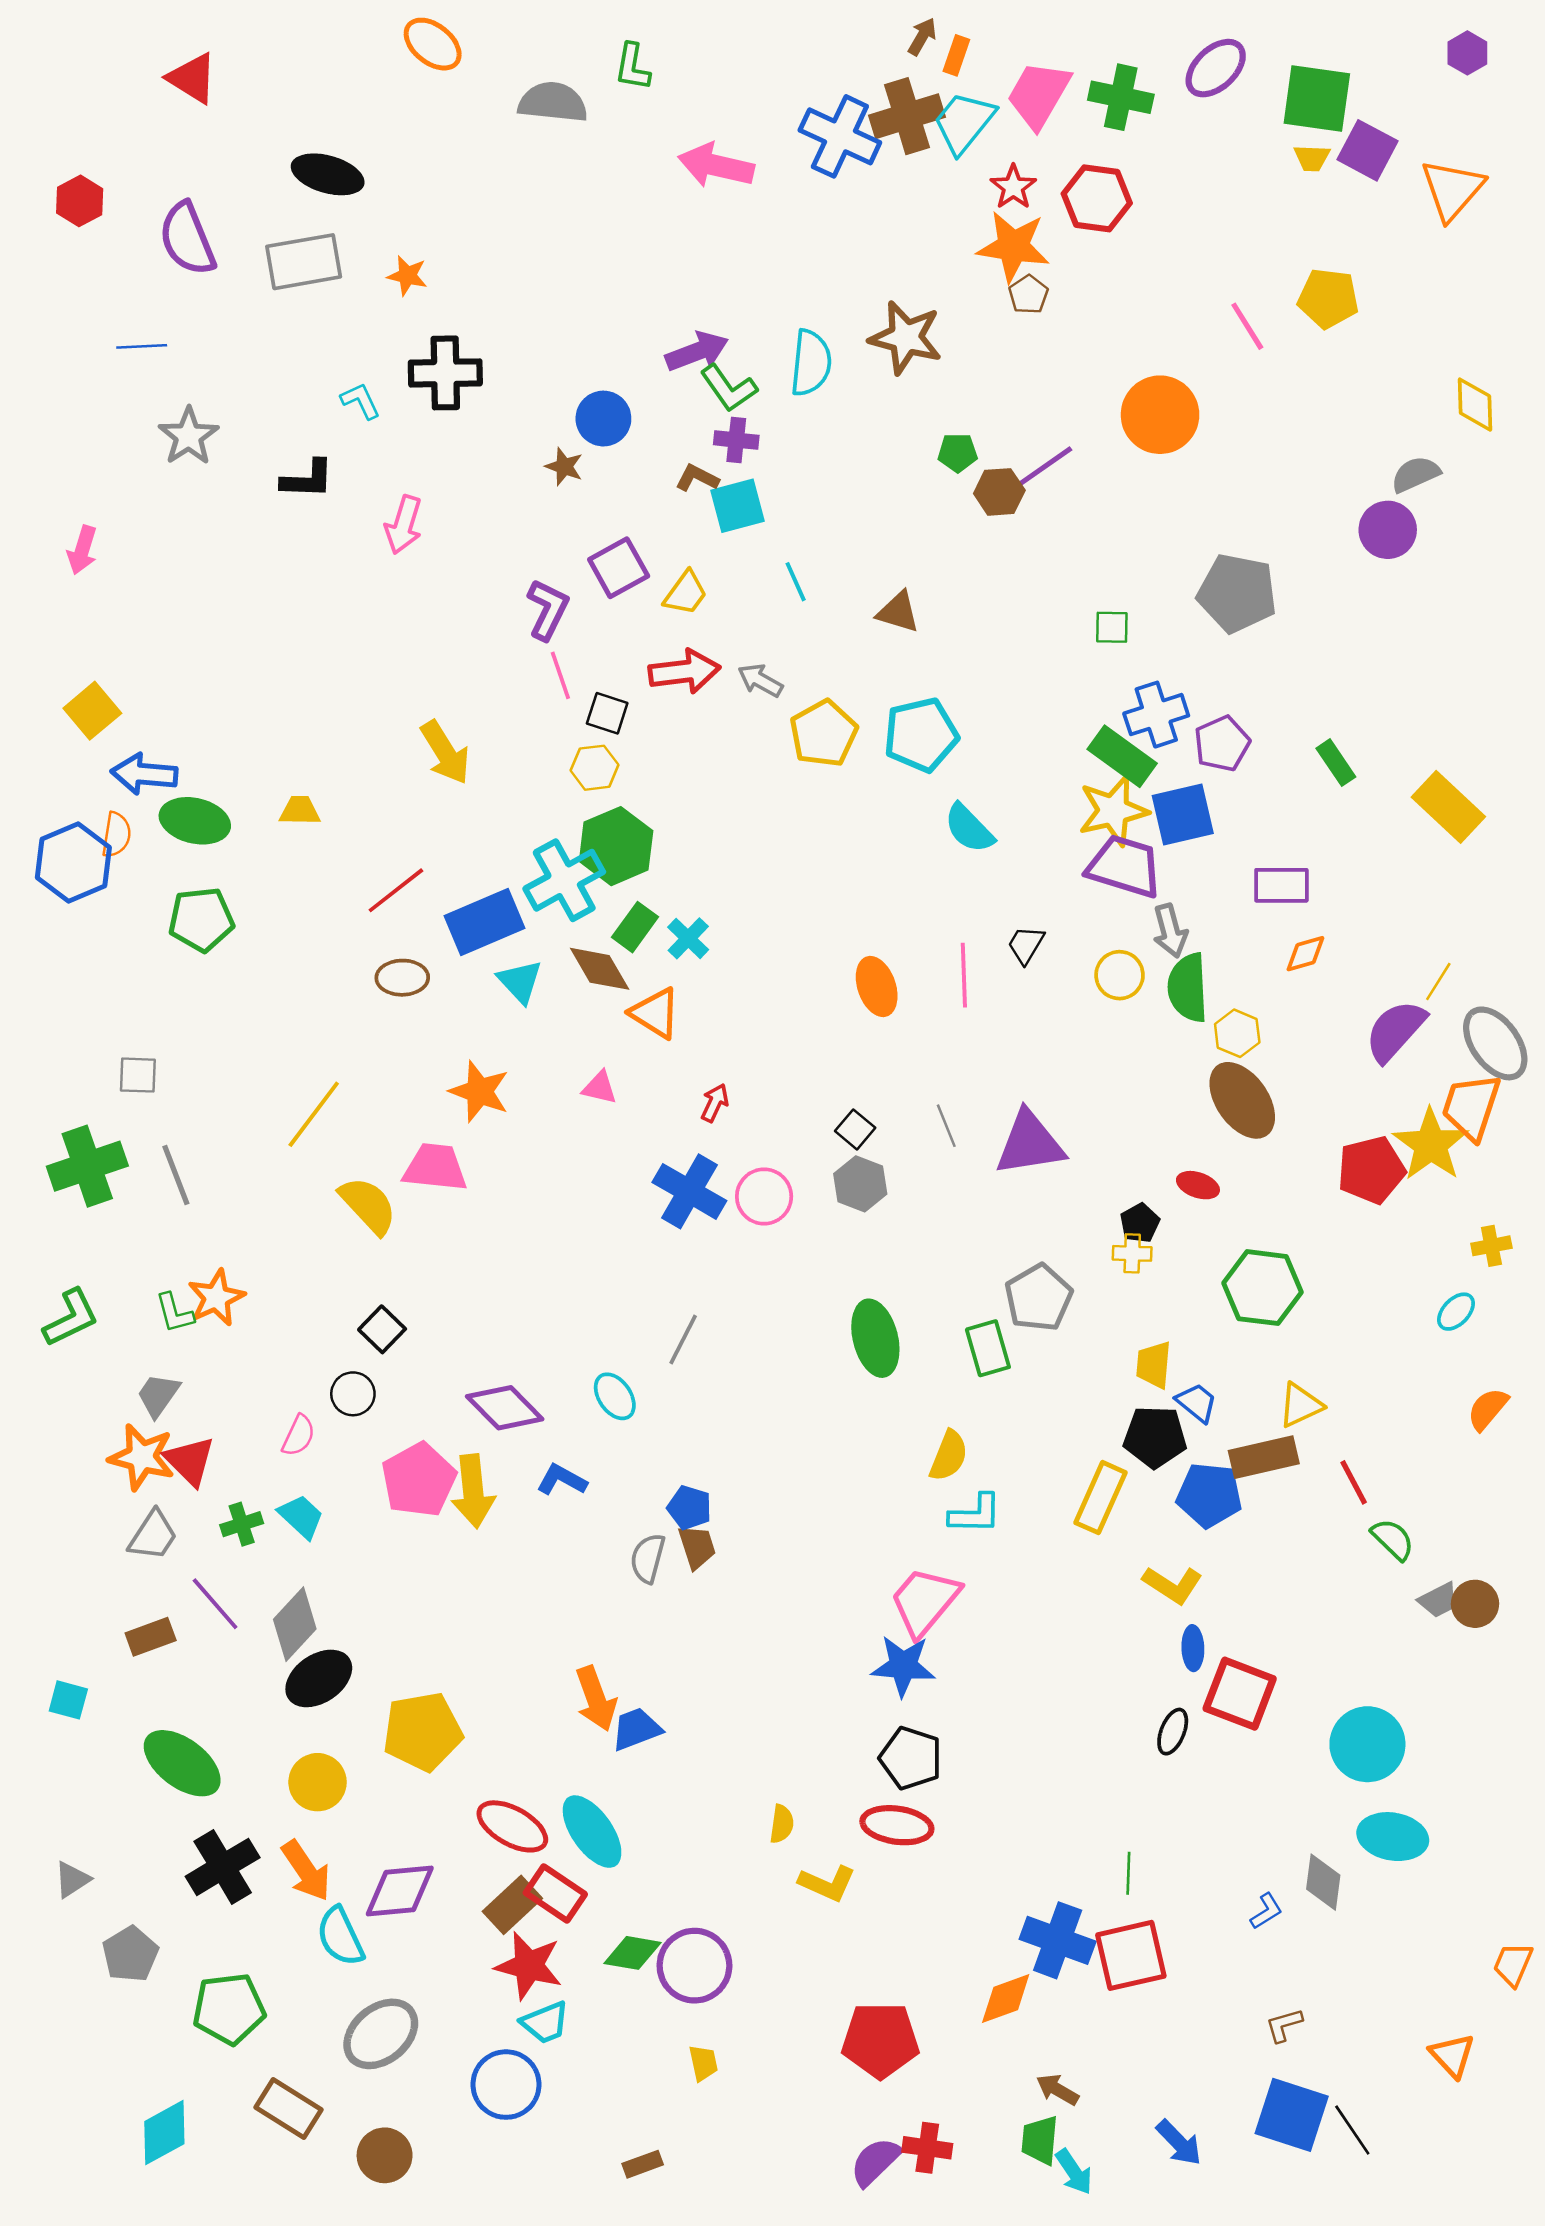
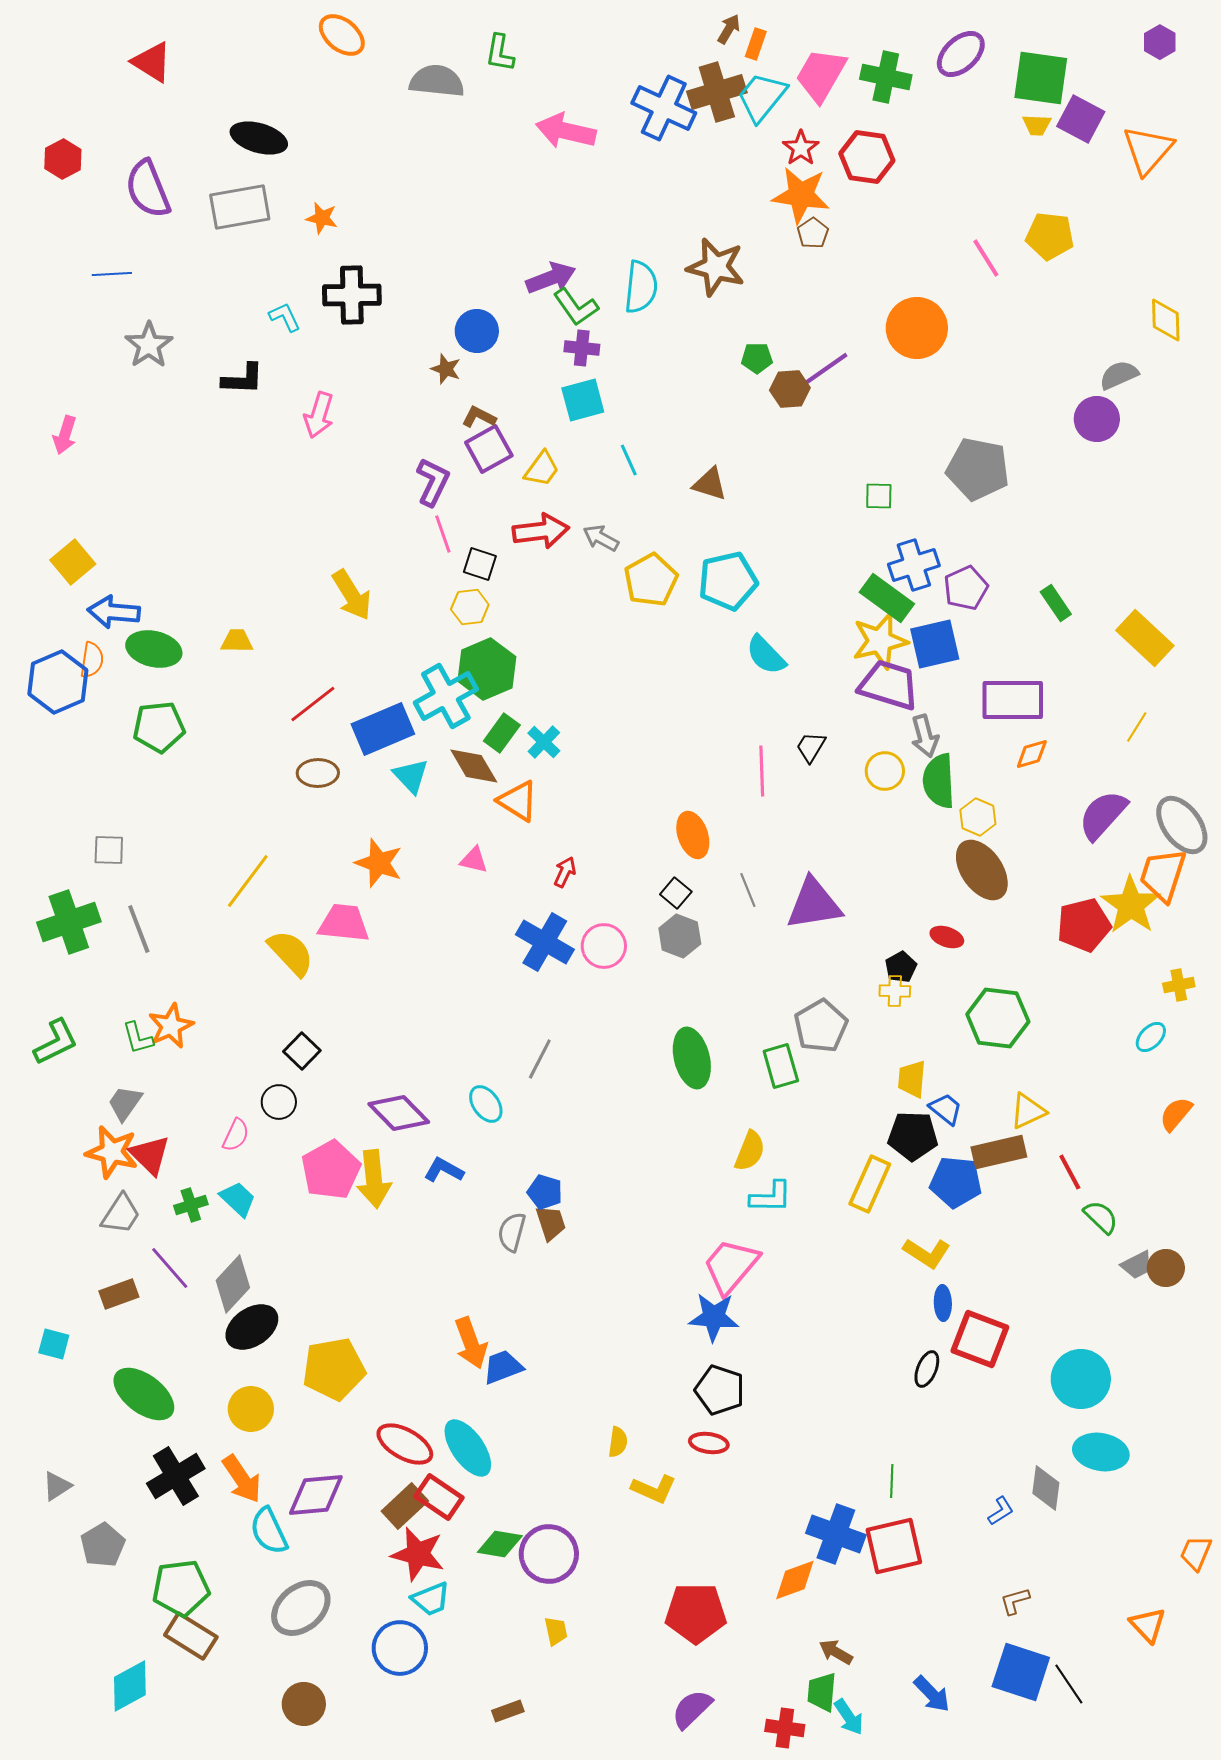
brown L-shape: (697, 478) -> (479, 417), moved
purple rectangle: (1281, 885) -> (1013, 700), size x1.4
yellow line: (1438, 981) -> (1137, 727), moved
orange ellipse: (877, 986) -> (693, 835), moved
red ellipse: (897, 1825) -> (709, 1443), size x0.7
brown rectangle: (288, 2109) -> (191, 1636), moved
red cross: (927, 2148) -> (785, 1728), moved

